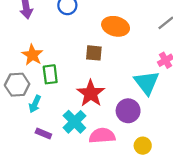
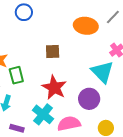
orange ellipse: (116, 26) -> (86, 26), moved

